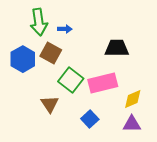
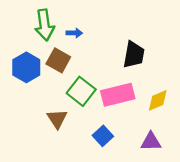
black trapezoid: (117, 48) -> (134, 55), turned 100
yellow diamond: (133, 99) -> (158, 100), moved

